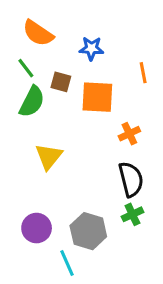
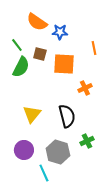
orange semicircle: (38, 33) -> (37, 22), moved
yellow triangle: (49, 156) -> (32, 114), moved
black semicircle: (131, 179) -> (67, 116), moved

